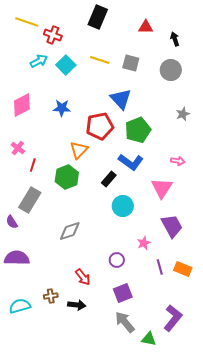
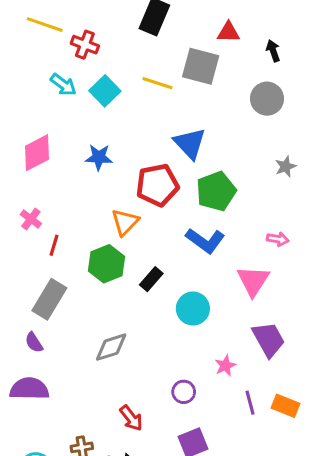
cyan arrow: (39, 61) -> (63, 85), turned 66
gray square: (131, 63) -> (201, 66), moved, size x1.4
black rectangle: (109, 179) -> (151, 279), moved
purple semicircle: (12, 222) -> (34, 342), moved

